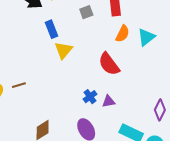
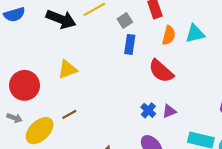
blue rectangle: (51, 29) -> (130, 44), moved, turned 42
cyan triangle: (146, 37) -> (195, 34), turned 36
yellow triangle: (63, 50) -> (67, 69), moved, turned 42

